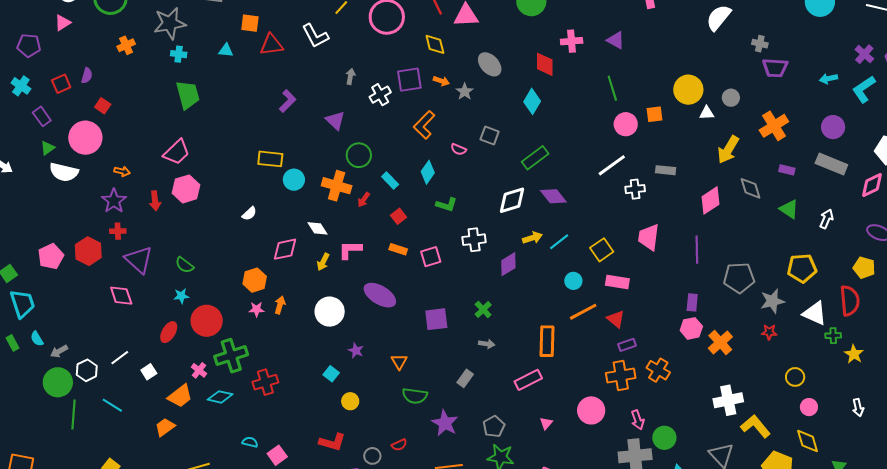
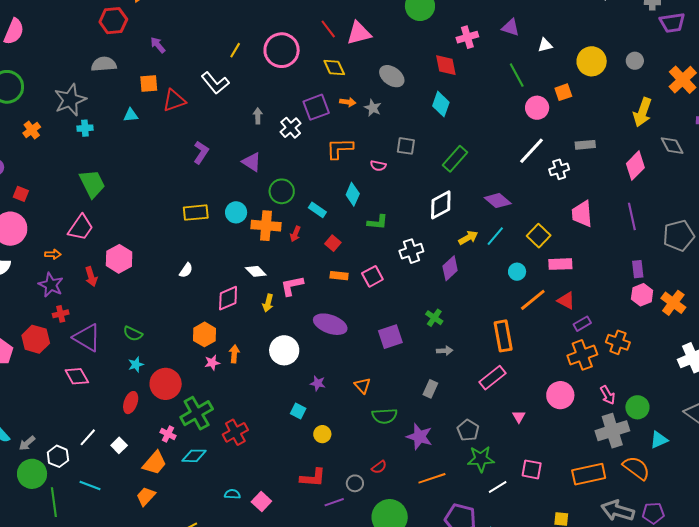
green trapezoid: (188, 95) -> (92, 184), moved
white triangle: (707, 113) -> (545, 45), moved
orange L-shape: (424, 125) -> (340, 148), turned 56
pink trapezoid: (177, 152) -> (81, 228), moved
cyan circle: (294, 180) -> (236, 212), moved
purple diamond: (553, 196) -> (498, 201), moved

